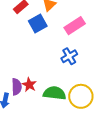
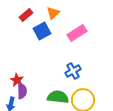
blue cross: (69, 56) -> (73, 71), moved
red star: (29, 85) -> (17, 80), moved

